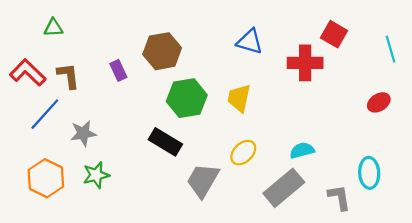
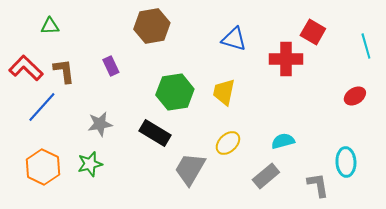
brown hexagon: (162, 51) -> (152, 26), moved
gray star: (83, 133) -> (100, 124), moved
gray rectangle: (284, 188) -> (266, 176), size x0.7

